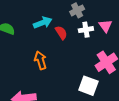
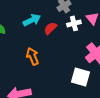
red semicircle: (61, 33) -> (50, 28), turned -96

